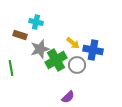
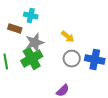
blue cross: (93, 50) -> (95, 60), moved
green cross: (56, 60) -> (32, 59), moved

